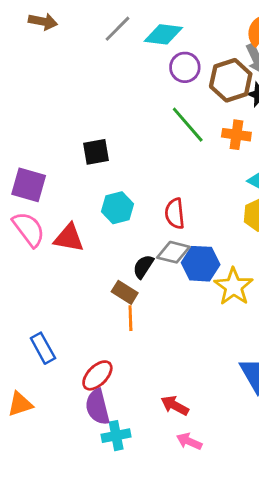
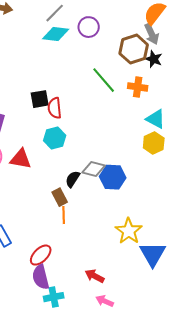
cyan diamond: (163, 34) -> (56, 34), moved
purple circle: (185, 67) -> (89, 27), moved
red semicircle: (175, 214) -> (55, 108), moved
yellow star: (234, 287) -> (129, 231), moved
brown rectangle: (125, 292) -> (60, 197), turned 30

